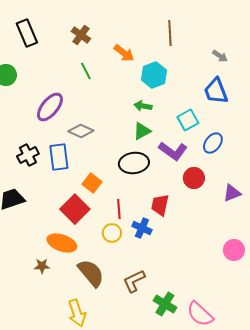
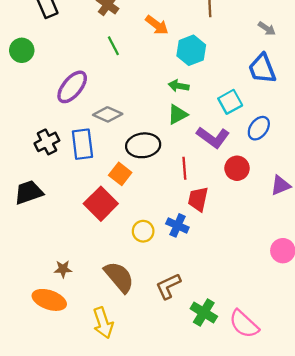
black ellipse: (134, 163) -> (143, 145), moved
red line: (119, 209) -> (184, 168), moved
orange ellipse: (62, 243) -> (49, 300), moved

